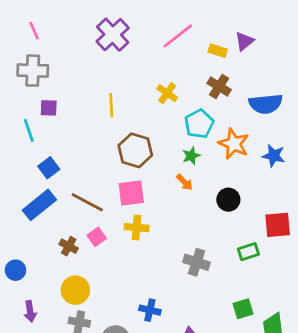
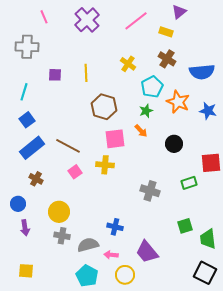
pink line: (34, 31) -> (44, 17), moved
purple triangle: (244, 41) -> (179, 12), moved
purple square: (49, 108) -> (55, 75), moved
cyan line: (29, 130) -> (24, 92), turned 36
blue square: (49, 168) -> (27, 120), moved
pink square: (131, 193) -> (115, 139), moved
brown cross: (69, 246) -> (36, 179), moved
blue circle: (15, 270) -> (18, 204), moved

